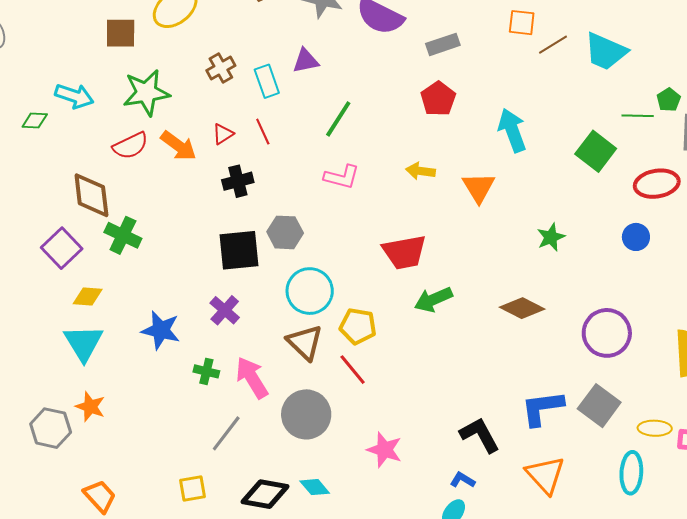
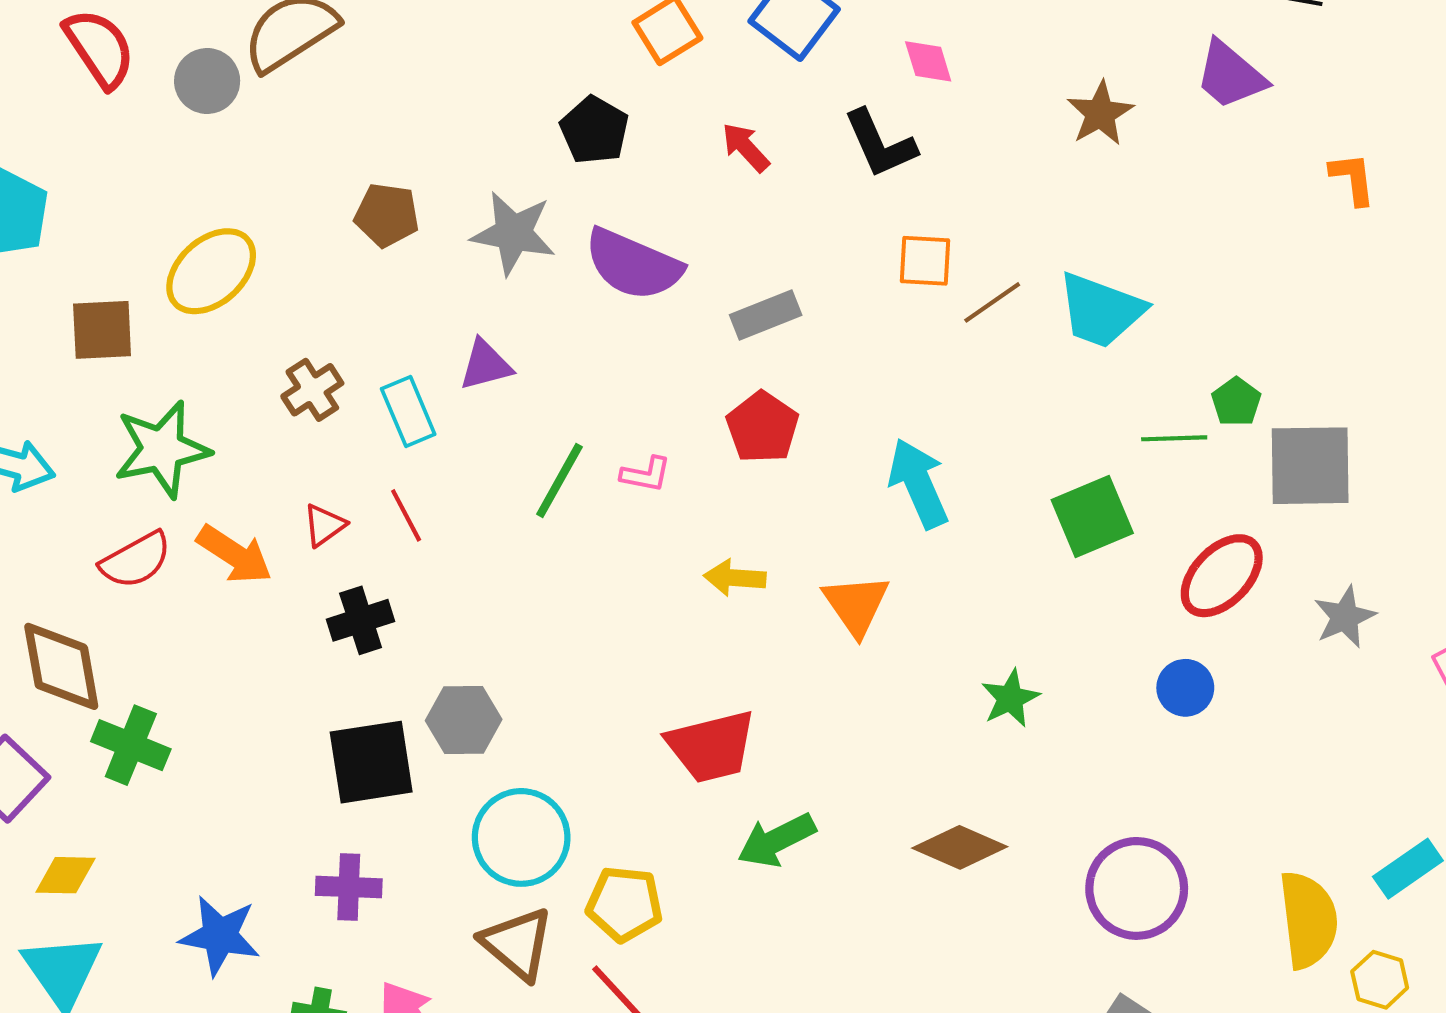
green square: (596, 151) -> (1092, 516), turned 33
pink L-shape: (342, 177) -> (646, 474), moved, size x0.7
red ellipse: (657, 184) -> (1222, 576), turned -33
purple cross: (225, 310) -> (349, 887), turned -36

